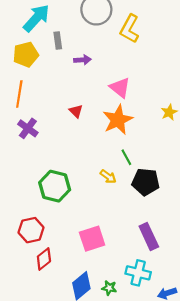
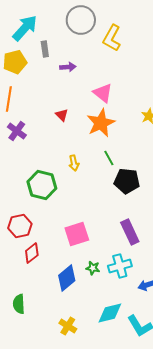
yellow arrow: (108, 177) -> (74, 163), moved, turned 42
cyan cross: (138, 273) -> (120, 266), turned -30
green star: (109, 288) -> (93, 268), moved

